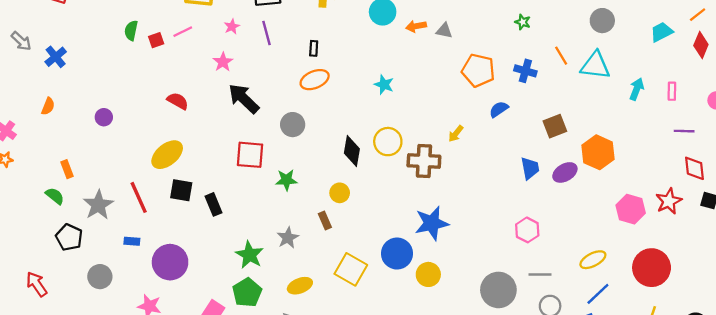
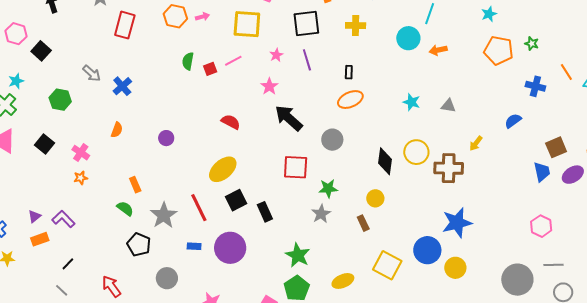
gray triangle: (444, 31) -> (448, 106), moved
orange pentagon: (478, 70) -> (499, 50), moved
brown square: (555, 126) -> (556, 147), moved
black square: (181, 190) -> (236, 200), turned -35
gray star: (288, 238) -> (321, 214), moved
purple circle: (170, 262) -> (230, 248), moved

